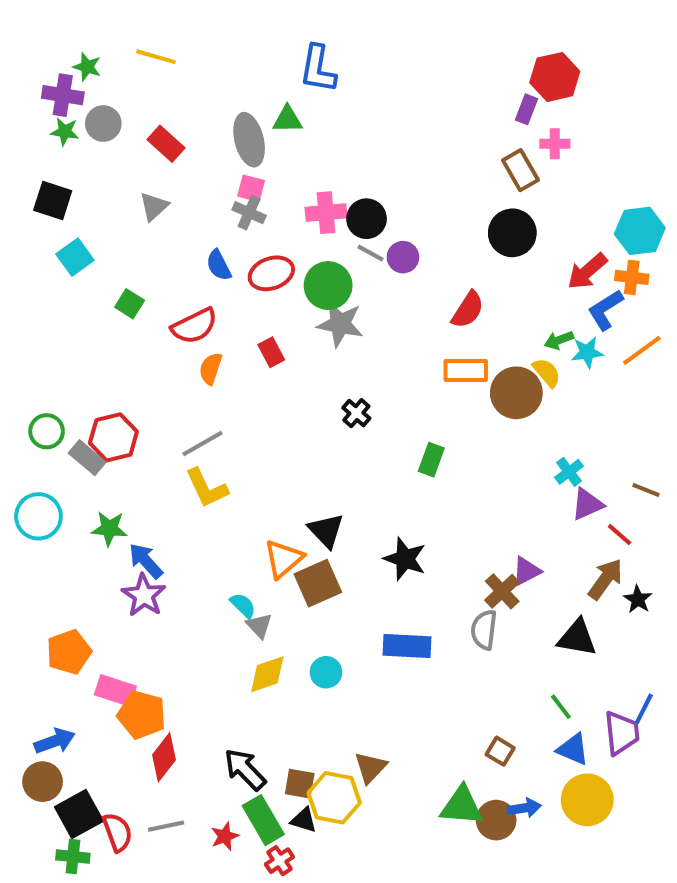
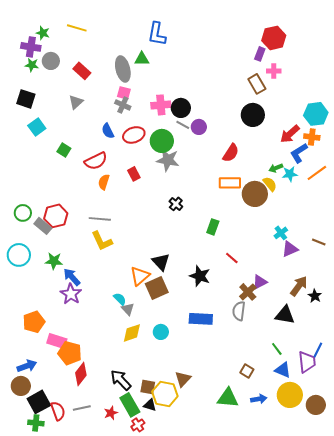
gray line: (202, 443) -> (100, 219), turned 35
red line: (620, 535) -> (232, 258), moved
brown circle: (496, 820) -> (316, 405), moved

